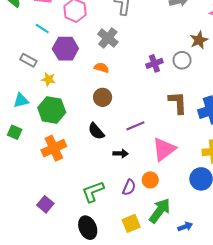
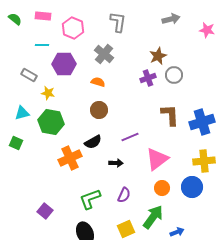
cyan line: (42, 28) -> (42, 45), turned -32
brown star: (199, 40) -> (158, 56), moved
black semicircle: (96, 131) -> (93, 142), turned -78
orange cross: (54, 148) -> (70, 158), moved
orange circle: (150, 180) -> (162, 188), moved

